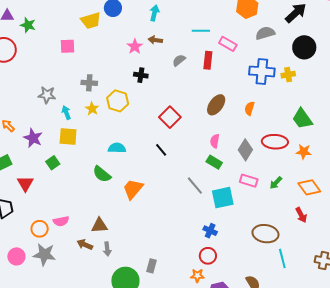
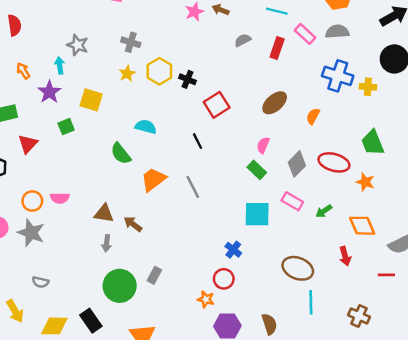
gray semicircle: (265, 33) -> (337, 32), moved
black cross: (141, 75) -> (188, 79), moved
cyan arrow: (66, 113) -> (60, 65), moved
gray line: (195, 186) -> (193, 187), moved
brown arrow: (85, 245) -> (133, 224), moved

